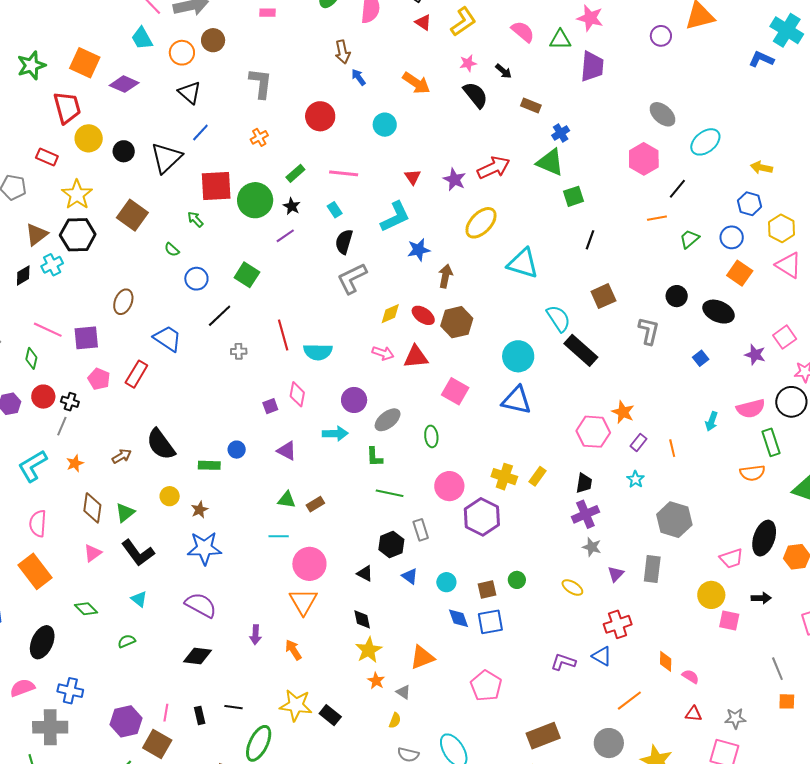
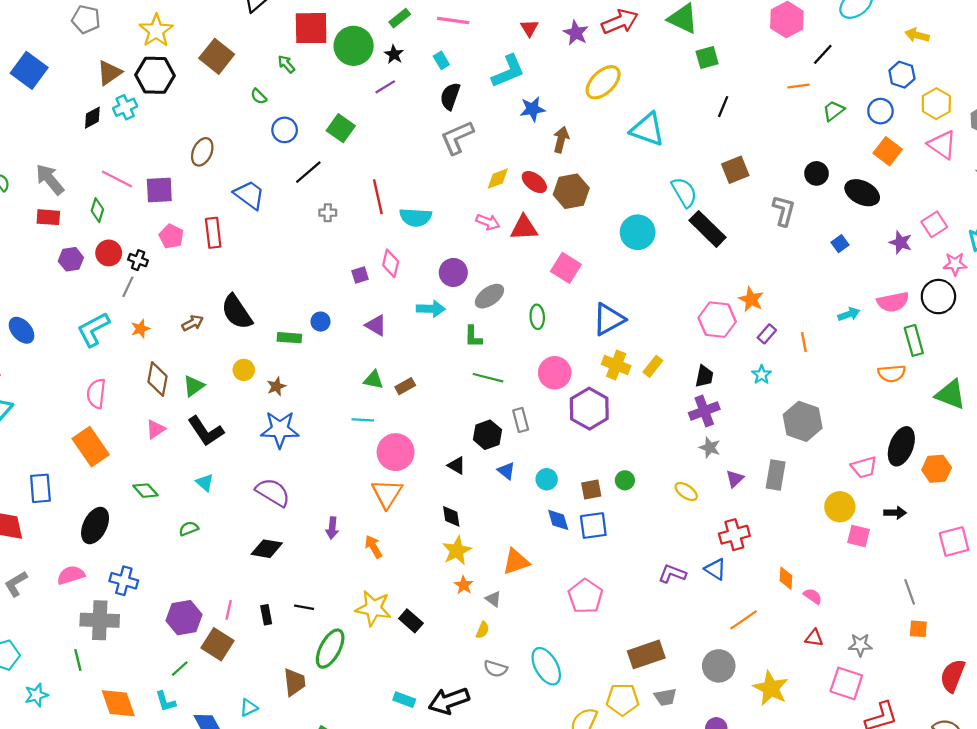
red rectangle: (136, 374) -> (213, 233), turned -40
blue triangle: (517, 400) -> (609, 319), moved, turned -44
cyan arrow: (712, 421) -> (849, 314), turned -132

